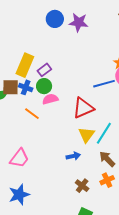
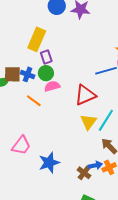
yellow rectangle: (25, 65) -> (37, 39), moved
purple rectangle: (44, 70) -> (46, 57), turned -72
blue arrow: (73, 156) -> (95, 165), moved
blue star: (19, 195) -> (49, 163), moved

